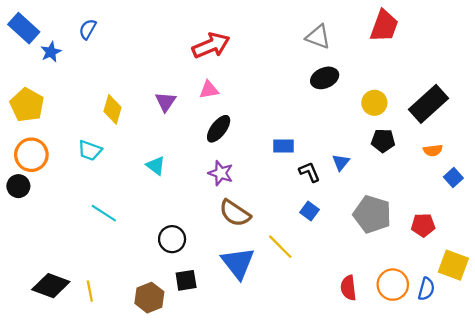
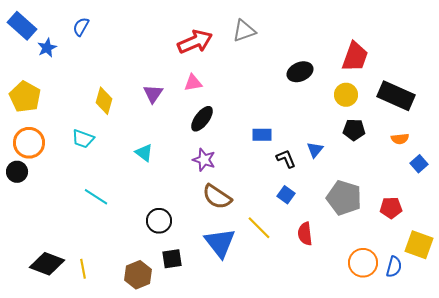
red trapezoid: (384, 26) -> (355, 57), moved
gray triangle: (318, 37) -> (244, 31), moved, turned -40
black rectangle: (428, 104) -> (396, 96), turned 66
red semicircle: (348, 288) -> (305, 234), moved

